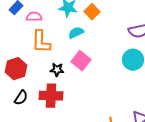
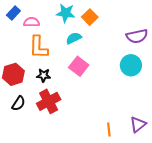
black star: (57, 70) -> (44, 75), moved
red cross: (51, 96) -> (49, 101), turned -30

